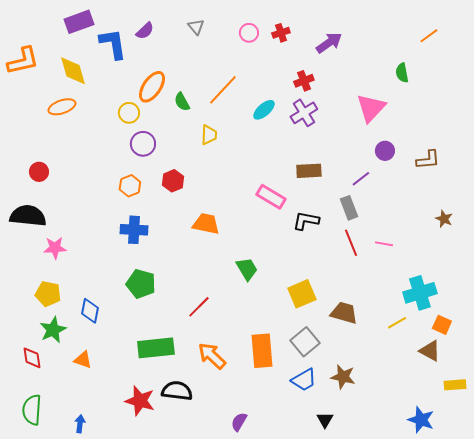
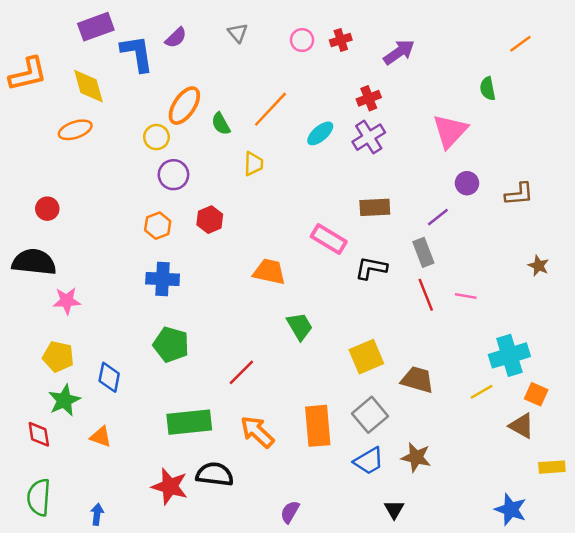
orange trapezoid: (206, 224) -> (269, 272), moved

